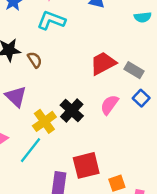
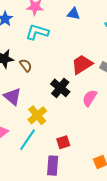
black cross: (72, 111) -> (60, 88), moved
red square: (86, 165) -> (63, 142), moved, size x0.6

